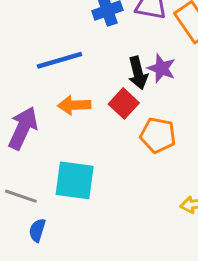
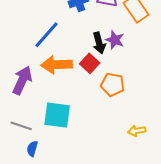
blue line: (60, 60) -> (47, 35), turned -32
orange arrow: (74, 105) -> (57, 65), size x1.4

